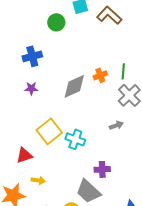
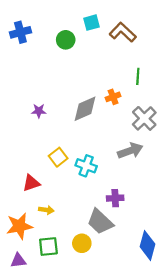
blue cross: (32, 56) -> (20, 32), moved
green line: (123, 71) -> (138, 76), moved
gray arrow: (116, 125) -> (130, 151), size x1.6
yellow square: (49, 131) -> (58, 157), size x0.7

